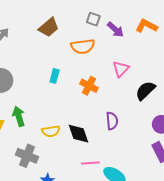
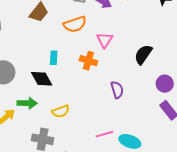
pink triangle: (121, 69) -> (105, 40), moved
green arrow: (19, 116) -> (27, 103), turned 120
black diamond: (78, 134) -> (42, 79), moved

